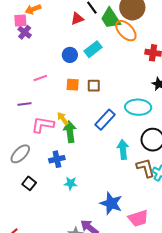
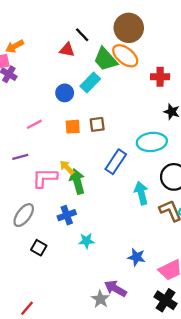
green trapezoid: (111, 18) -> (105, 59), moved
red triangle: (77, 19) -> (67, 50), turned 40
blue star: (111, 203) -> (137, 257), size x0.7

